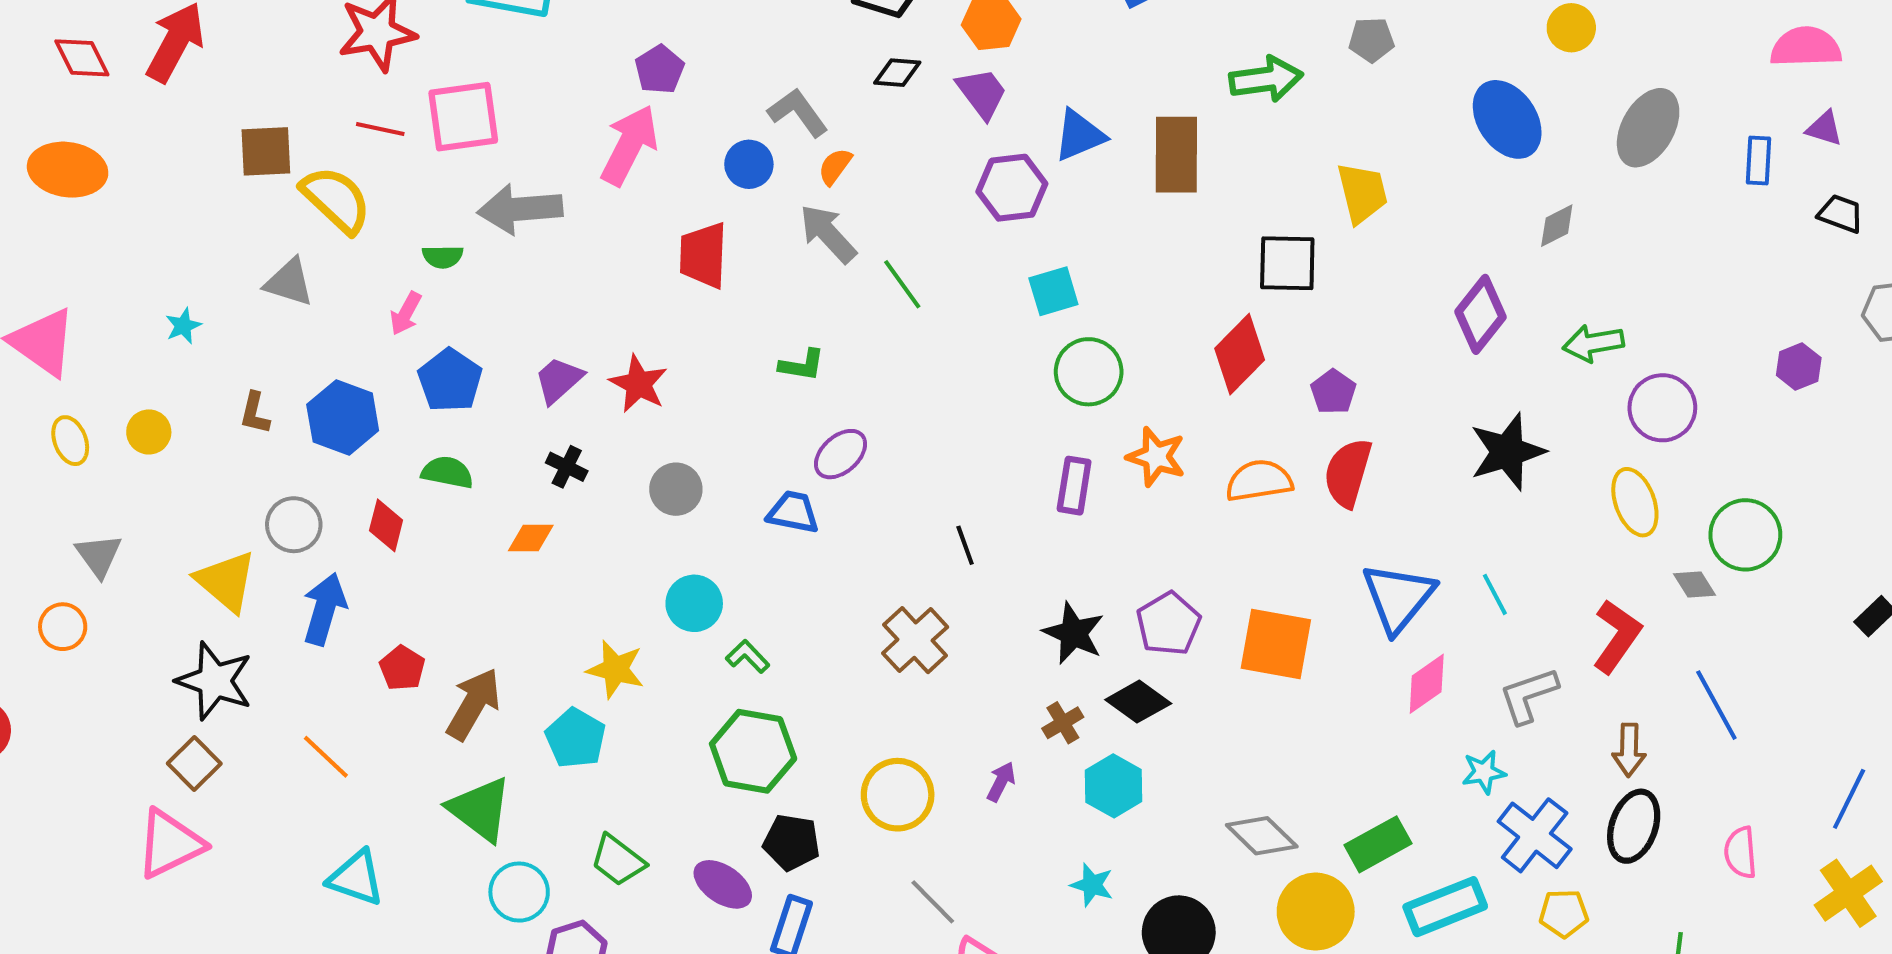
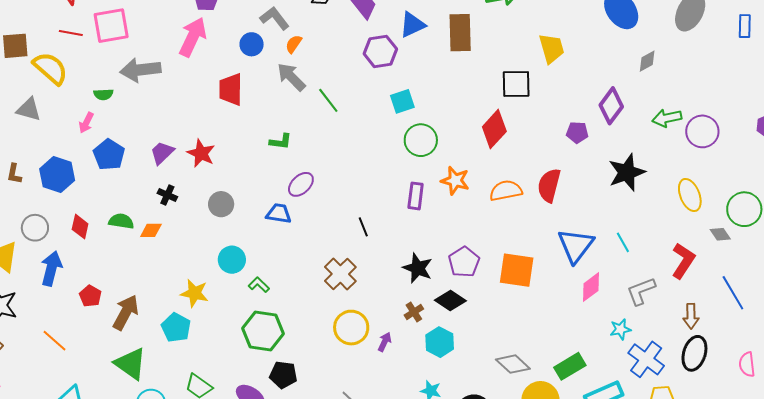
purple pentagon: (1333, 392) -> (577, 132), moved, turned -30
purple circle: (1662, 408) -> (702, 131), moved
green semicircle: (447, 472) -> (121, 221), moved
yellow circle: (898, 795) -> (351, 328), moved

